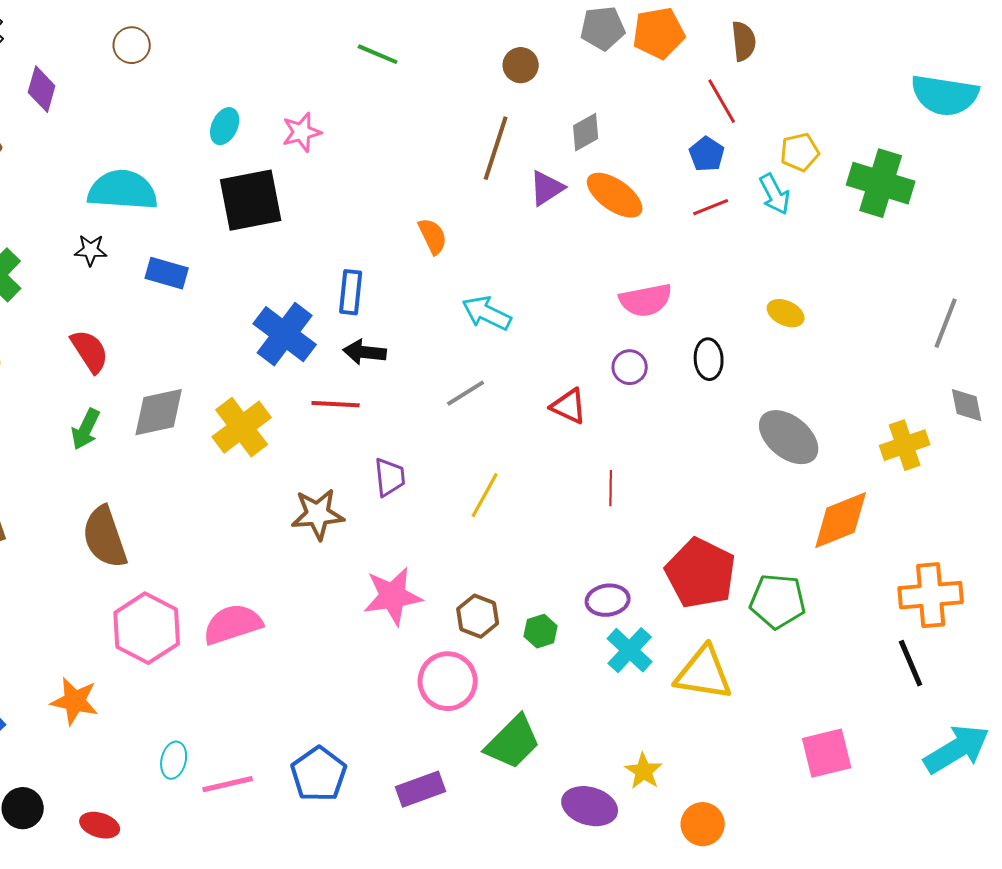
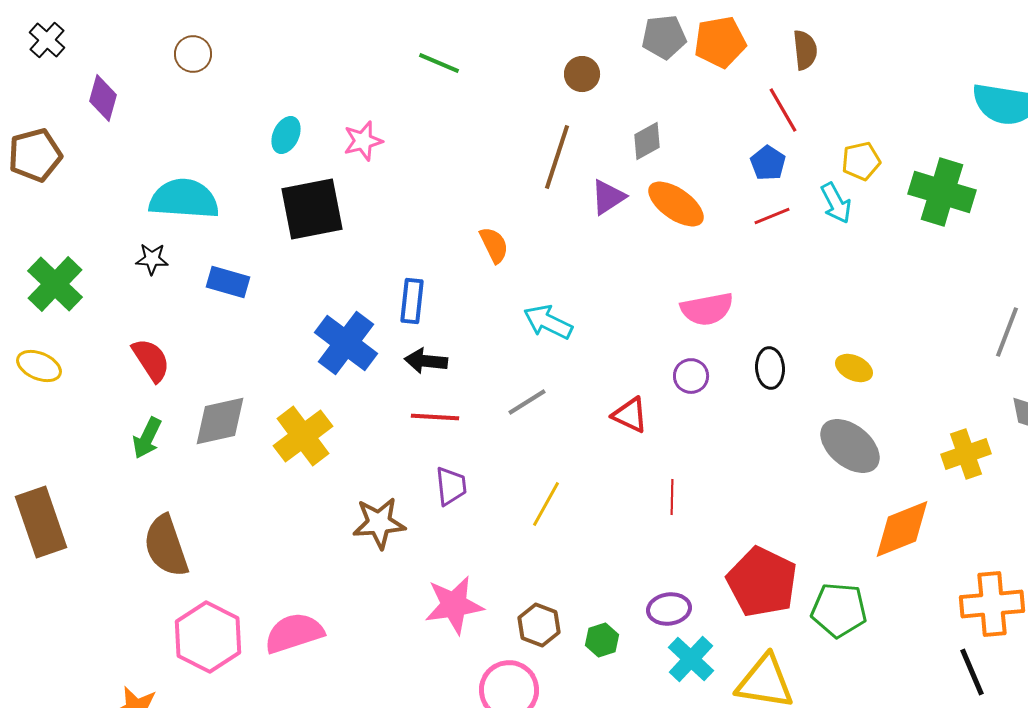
yellow ellipse: (786, 313) -> (854, 368), moved
red line: (336, 404) -> (435, 417), moved

